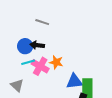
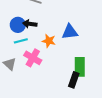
pink cross: (40, 66) -> (33, 58), moved
blue triangle: (74, 81) -> (70, 32), moved

